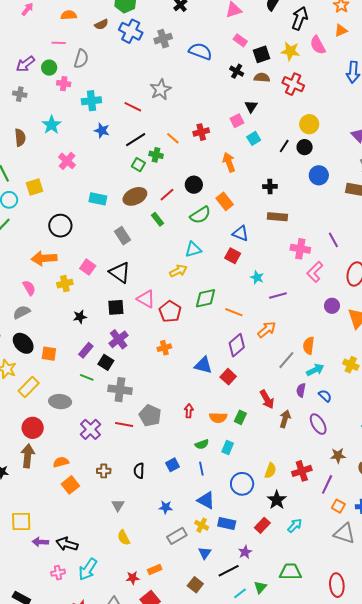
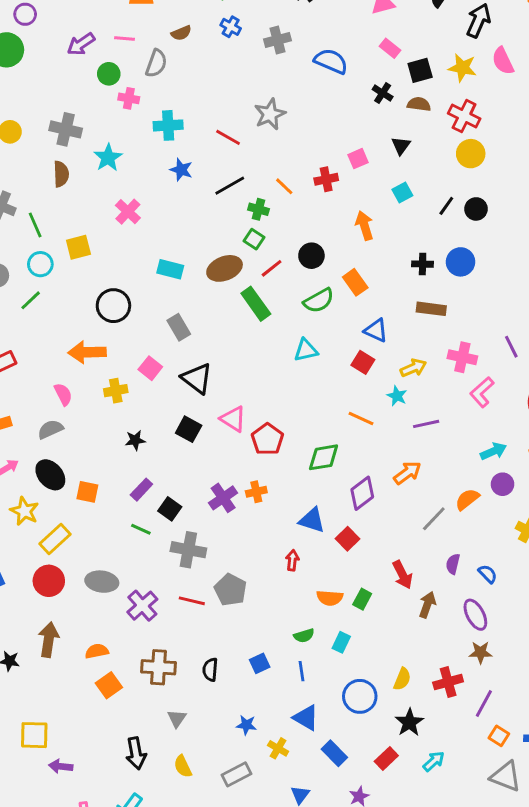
brown semicircle: (101, 24) -> (181, 33), moved
blue cross: (131, 31) -> (231, 27), size x0.6
purple arrow: (25, 64) -> (81, 44), moved
gray cross: (20, 94) -> (66, 129), moved, size x1.5
pink square: (237, 121) -> (358, 159), moved
yellow circle: (309, 124) -> (471, 154), moved
green square: (138, 165) -> (254, 239), moved
blue circle: (319, 175) -> (461, 262), moved
green rectangle: (157, 219) -> (256, 304), size x1.6
gray rectangle: (122, 236) -> (179, 327), moved
yellow arrow: (178, 271) -> (413, 368), moved
green diamond: (206, 298) -> (324, 457), moved
purple circle: (332, 306) -> (503, 484), moved
black square: (116, 307) -> (189, 429), turned 30
orange line: (234, 312) -> (361, 418), moved
purple cross: (119, 339) -> (223, 498), moved
orange semicircle: (309, 346) -> (467, 499), turned 42
cyan arrow: (315, 370) -> (493, 451), moved
gray ellipse: (60, 402) -> (102, 582), moved
red arrow: (189, 411) -> (292, 560), moved
red circle: (33, 428) -> (49, 581), moved
brown star: (338, 456) -> (480, 652), moved
brown cross: (104, 471) -> (159, 667), size x1.6
blue rectangle: (227, 524) -> (334, 753), turned 30
yellow cross: (202, 525) -> (278, 748), moved
gray rectangle: (177, 536) -> (236, 774), moved
black arrow: (67, 544) -> (136, 753), moved, turned -120

